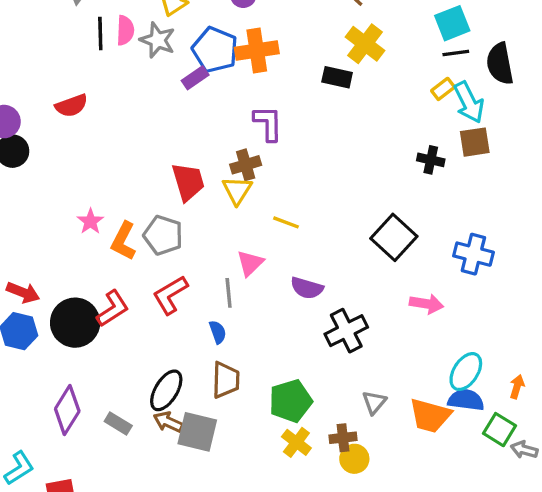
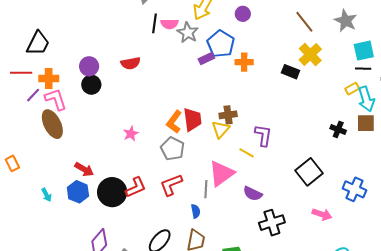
pink semicircle: (125, 30) -> (169, 24), turned 78
orange cross: (257, 51) -> (244, 62), moved, size x0.7
purple L-shape: (268, 123) -> (263, 135), moved
orange L-shape: (123, 241) -> (174, 122), moved
pink triangle: (250, 263) -> (221, 174), size x1.6

